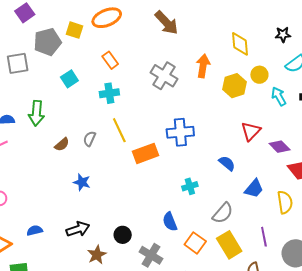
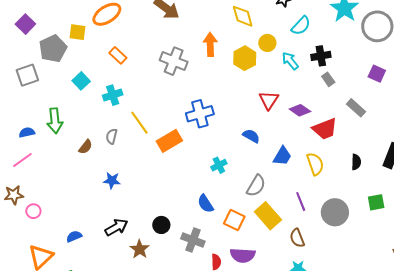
cyan cross: (109, 93) -> (113, 95), moved

